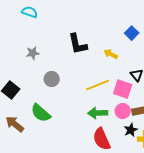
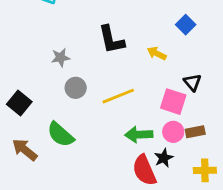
gray star: (33, 53) -> (60, 58), moved
yellow line: (98, 85) -> (118, 96), moved
black star: (131, 130) -> (164, 158), moved

